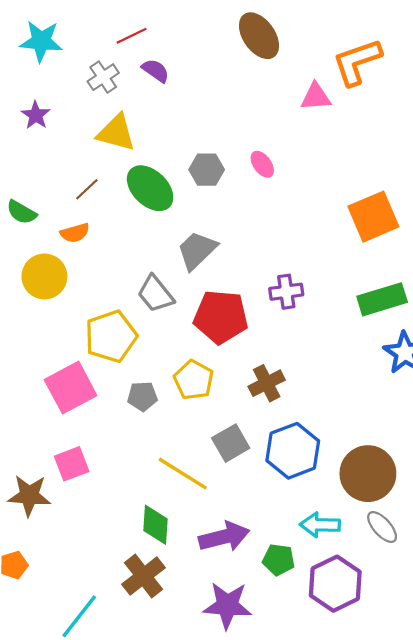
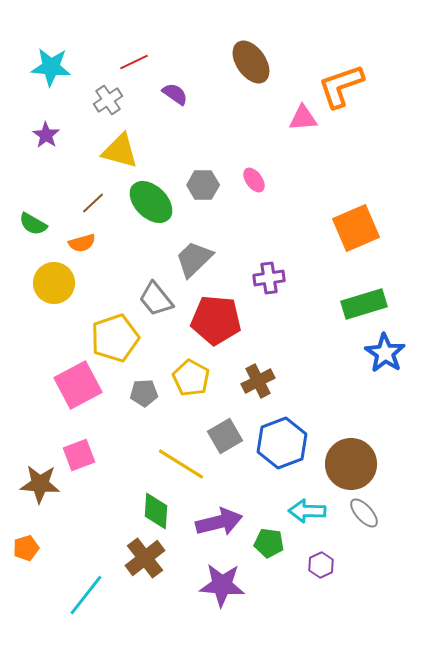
purple semicircle: (156, 71) -> (175, 94), moved
purple cross: (286, 292) -> (269, 278), moved
purple hexagon: (335, 584) -> (321, 565), size x0.5

